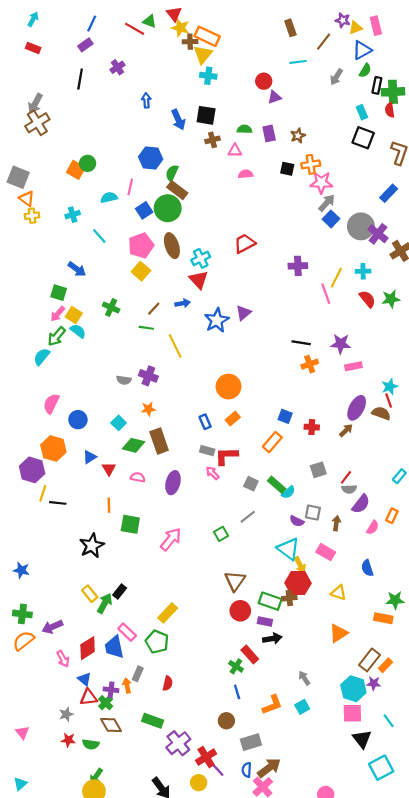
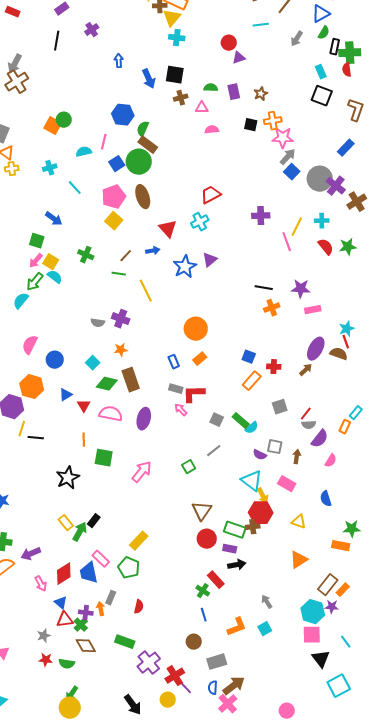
cyan cross: (201, 258) -> (200, 222), moved
orange rectangle: (272, 442) -> (252, 381), moved
pink semicircle: (138, 477) -> (111, 414), size x1.6
orange rectangle: (392, 516) -> (345, 427), moved

